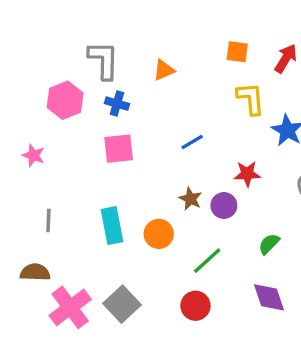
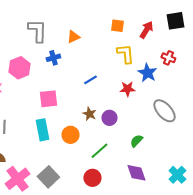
pink hexagon: (65, 100) -> (19, 68), moved
blue cross: (117, 104) -> (53, 58), moved, turned -32
pink square: (119, 149) -> (48, 99), moved
red star: (247, 174) -> (127, 89), moved

